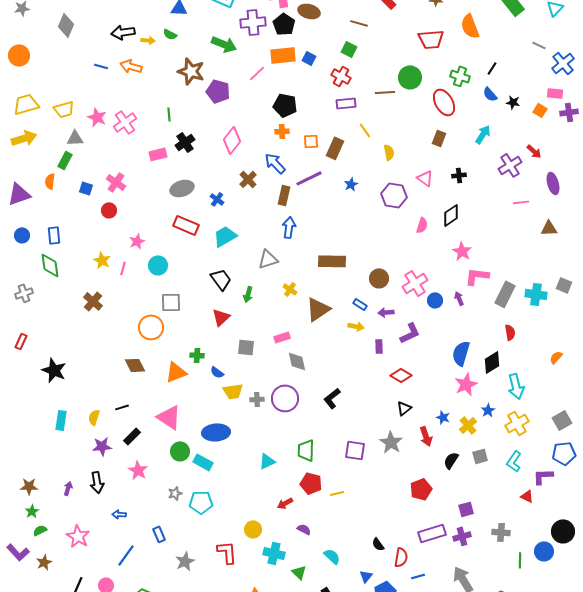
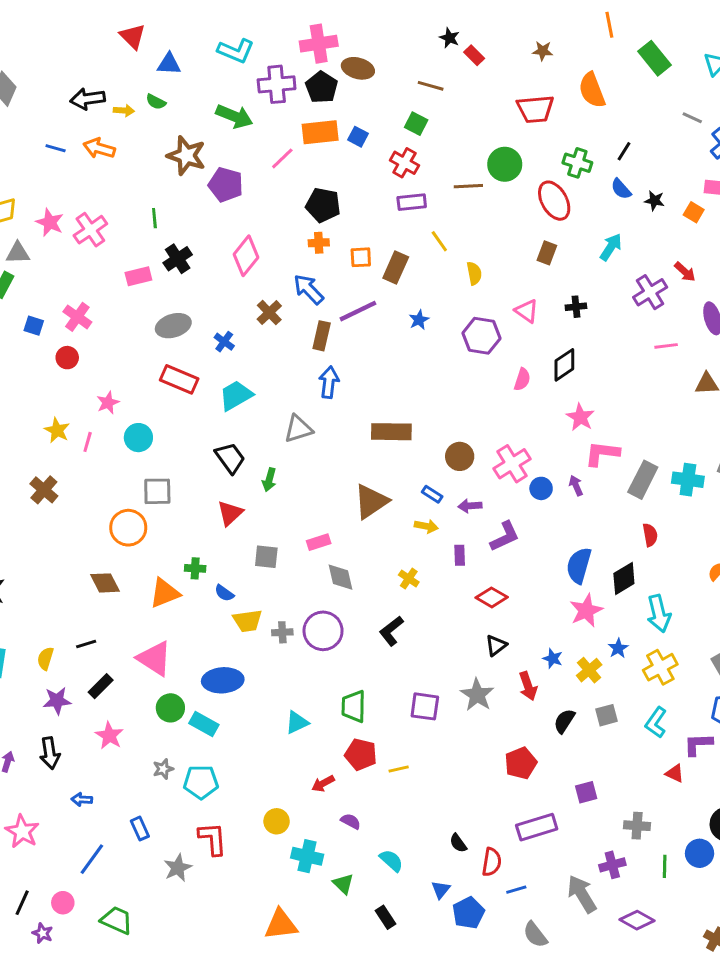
yellow cross: (290, 289) -> (409, 579), moved
purple cross: (462, 536) -> (612, 865), moved
red L-shape: (227, 552) -> (213, 839), moved

